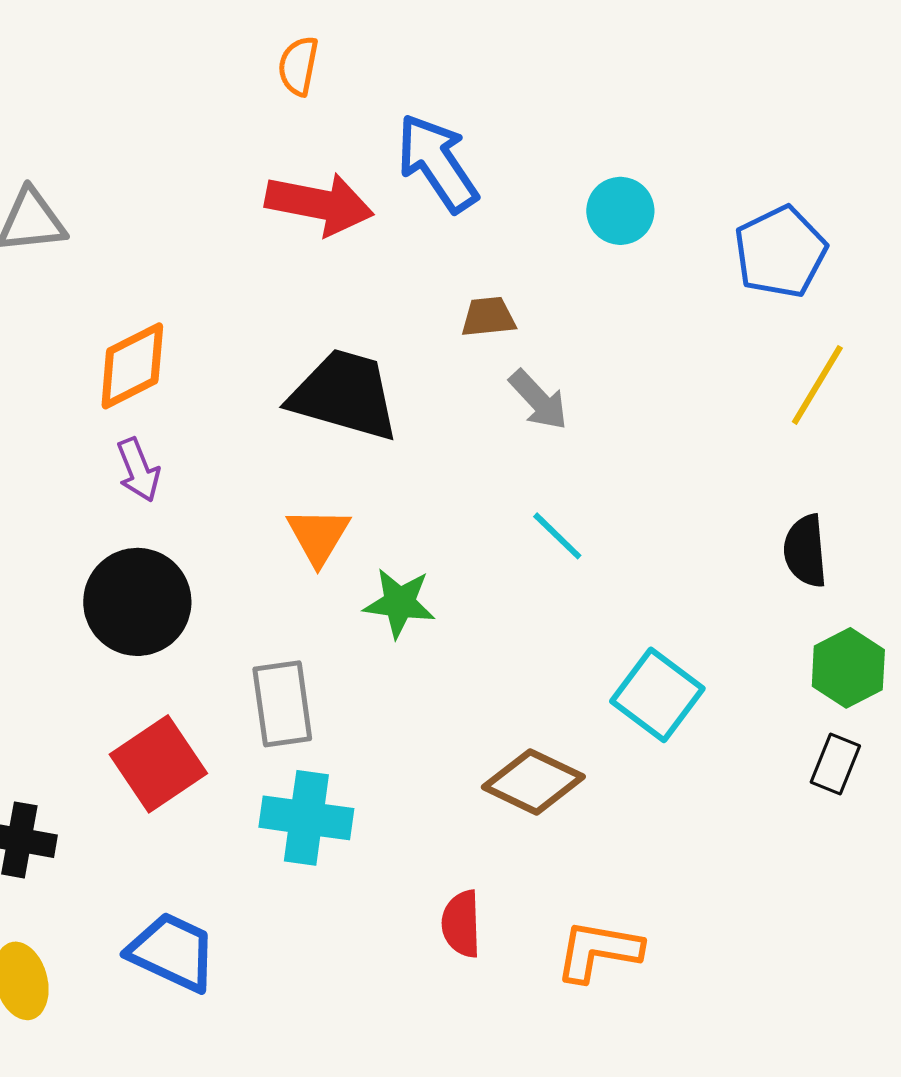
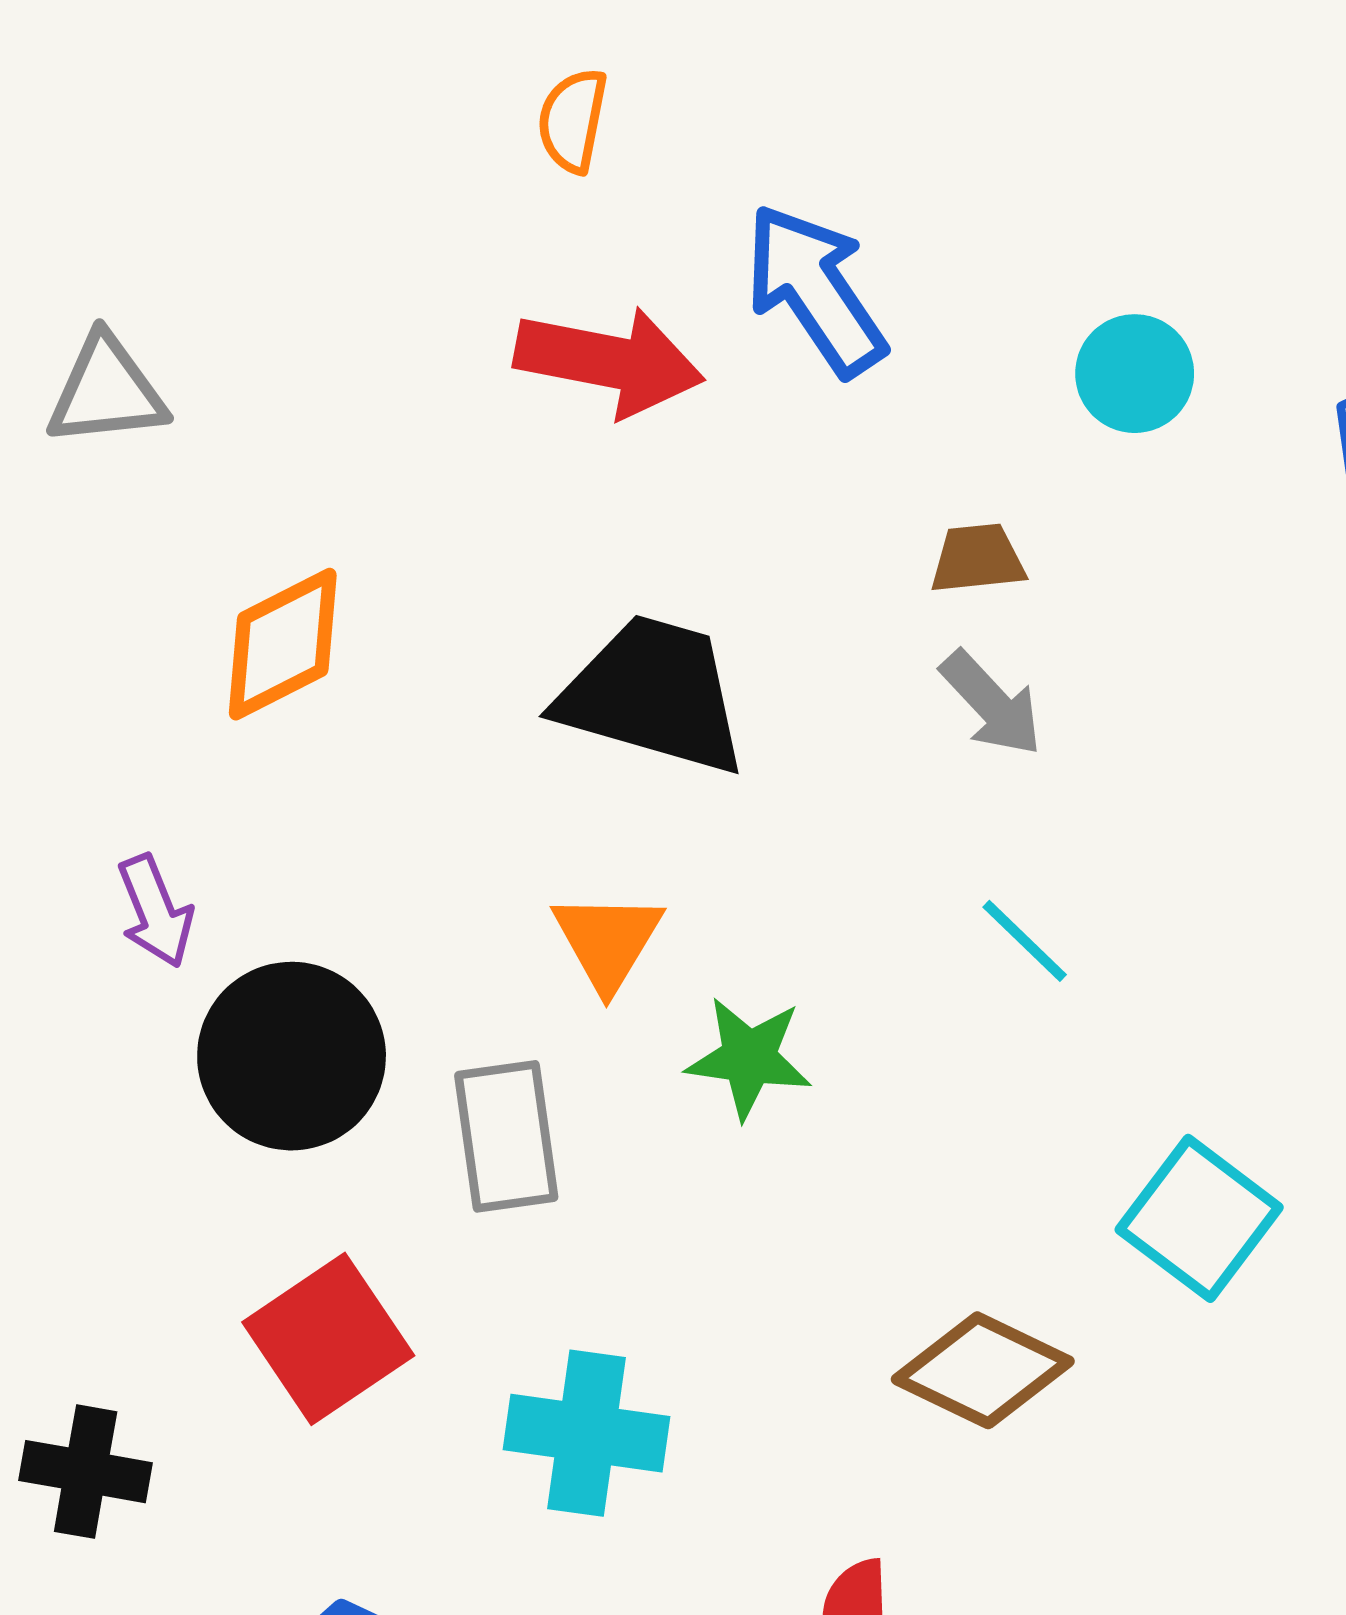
brown trapezoid: (488, 317) -> (978, 559), moved
purple arrow: (138, 470) -> (155, 911), moved
gray rectangle: (282, 704) -> (506, 1136), moved

